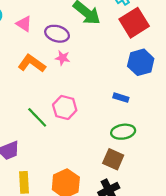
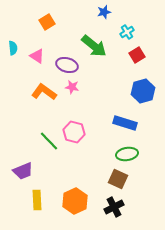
red square: (134, 23) -> (137, 55), size x0.6
blue rectangle: (121, 98) -> (125, 123), size x1.6

